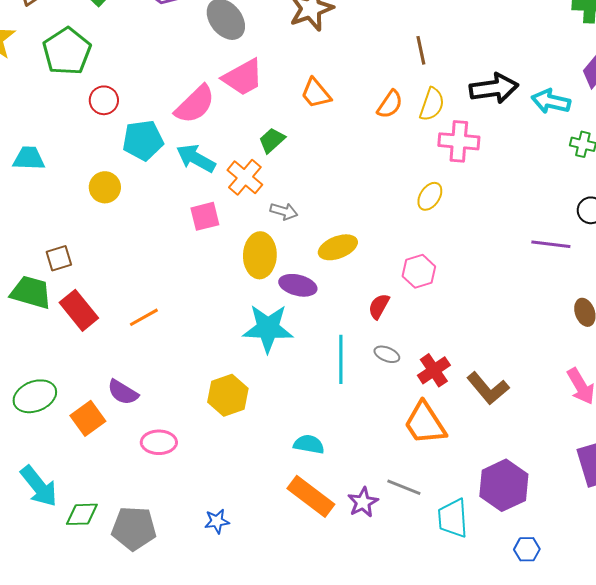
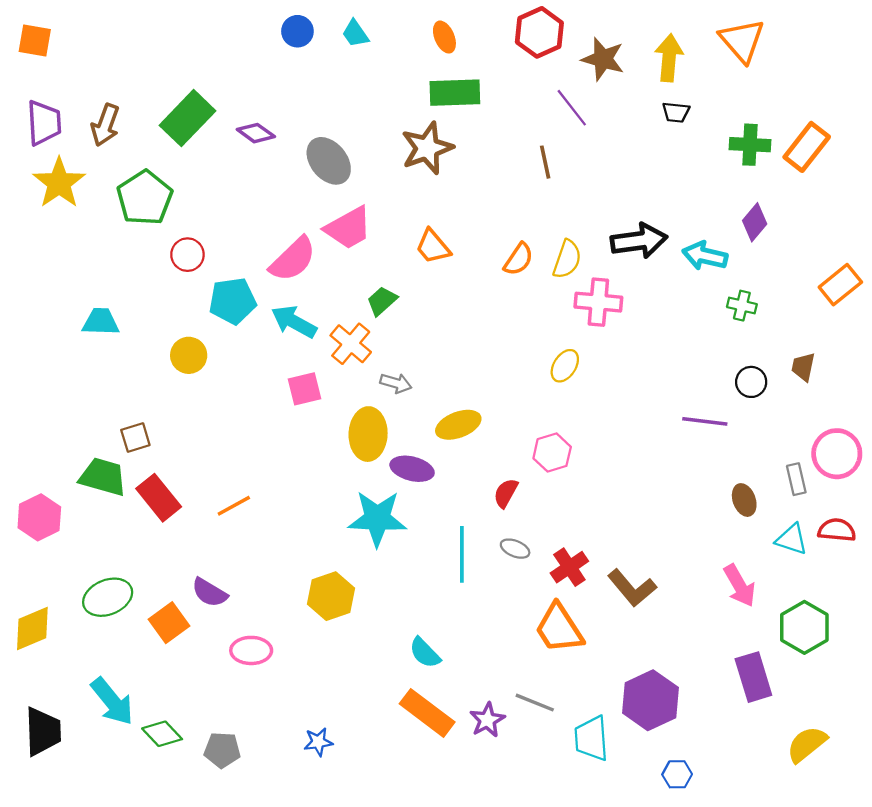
brown line: (421, 50) -> (545, 162), moved
cyan semicircle: (309, 444) -> (425, 653), turned -144
green diamond: (82, 514) -> (162, 734), turned 48
gray pentagon: (134, 528) -> (222, 750), size x0.7

